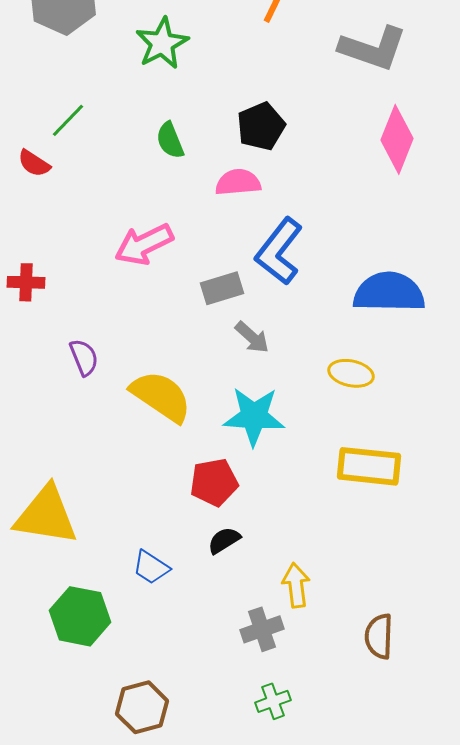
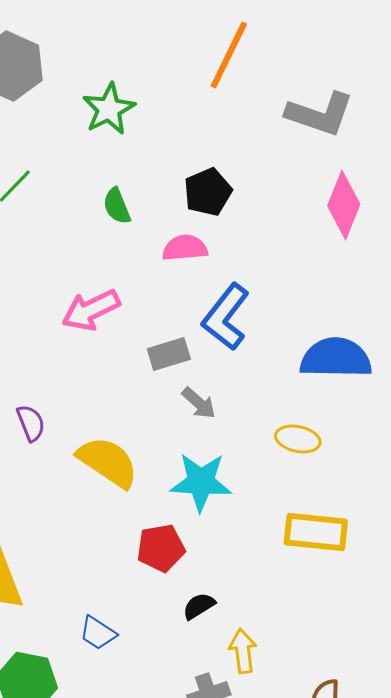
black semicircle: (224, 540) -> (199, 606), moved

